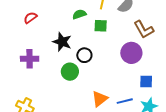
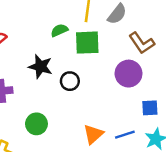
green square: (101, 26) -> (87, 43), size x1.5
green circle: (70, 72) -> (36, 124), moved

